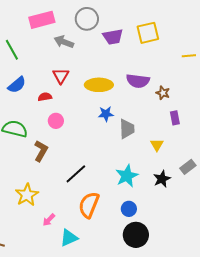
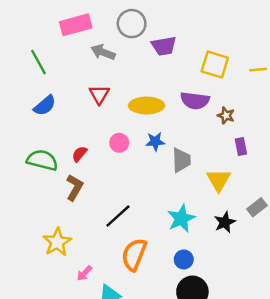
yellow square: (148, 33) -> (215, 65), moved, turned 30
red semicircle: (45, 97) -> (79, 154), moved, turned -40
pink circle: (56, 121) -> (119, 143), moved
yellow triangle: (157, 145) -> (219, 180), size x1.5

